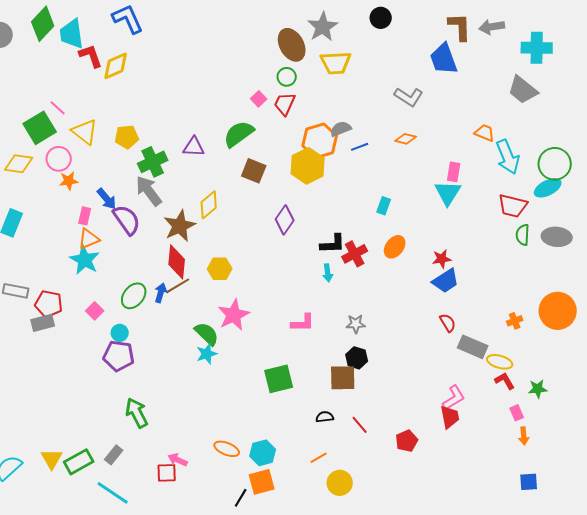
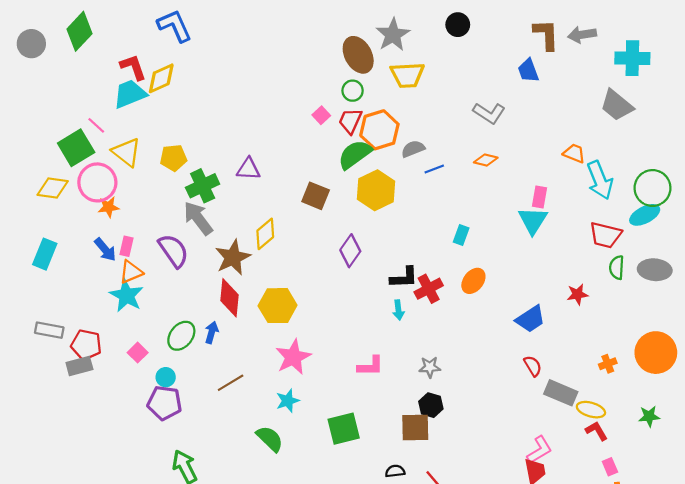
cyan trapezoid: (72, 34) -> (130, 94), moved, turned 76
blue trapezoid: (444, 59) -> (528, 71), size x0.7
green semicircle: (239, 134) -> (355, 154), moved
orange hexagon: (320, 141) -> (379, 130), moved
pink circle: (59, 159) -> (97, 182), size x1.4
blue arrow: (107, 199) -> (105, 250), moved
red star: (442, 259) -> (578, 294), moved
yellow hexagon: (220, 269) -> (278, 306), size x1.4
brown line: (178, 286) -> (231, 383), moved
green semicircle: (207, 334) -> (270, 439), moved
cyan star: (207, 354) -> (288, 401), moved
green star: (538, 389) -> (649, 416), moved

